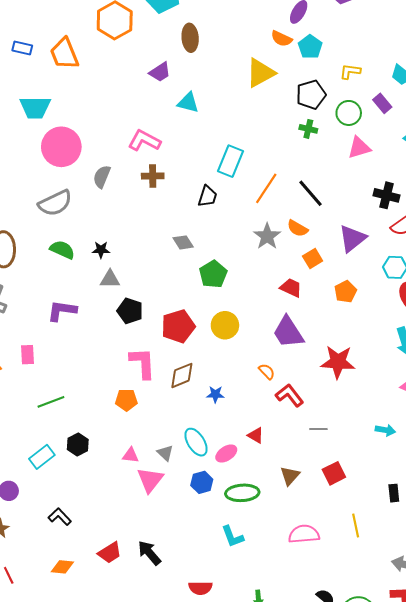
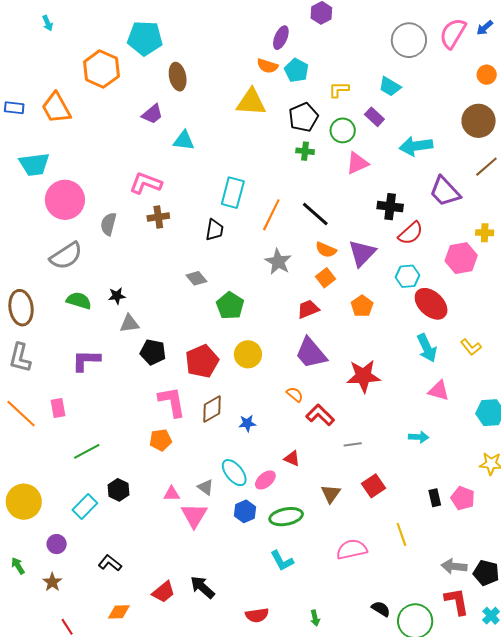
yellow triangle: (260, 73) -> (251, 102), turned 40
orange semicircle: (297, 228) -> (326, 250), moved
red trapezoid: (291, 288) -> (308, 309), turned -40

